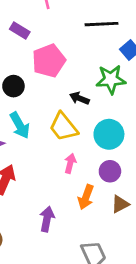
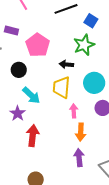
yellow trapezoid: (63, 127) -> (61, 87), turned 60
orange arrow: (86, 197) -> (81, 132), moved
purple arrow: (47, 219) -> (79, 158), moved

